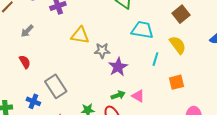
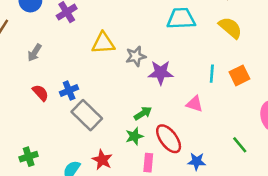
cyan line: (155, 59) -> (212, 74), moved
purple star: (118, 67) -> (161, 73), turned -30
green arrow: (118, 95) -> (143, 113), moved
blue cross: (33, 101) -> (69, 90), moved, turned -32

